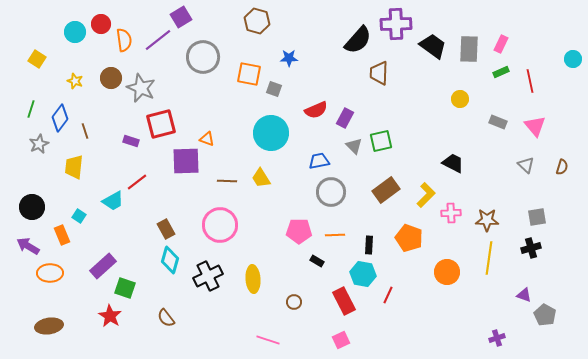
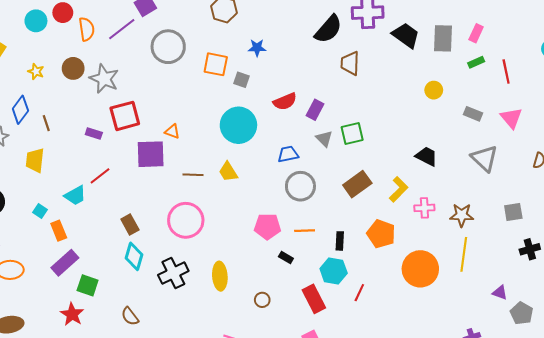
gray triangle: (526, 165) -> (484, 158), moved, size x1.6
orange rectangle: (62, 235) -> (59, 231), moved
black cross: (531, 248) -> (530, 249), moved
orange circle: (447, 272) -> (420, 269), size x1.4

